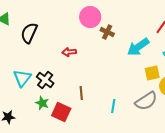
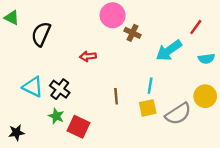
yellow square: (152, 73) -> (148, 108), moved
cyan triangle: (22, 78) -> (33, 87), turned -42
brown line: (81, 93) -> (116, 96), moved
cyan line: (113, 106) -> (150, 86), moved

